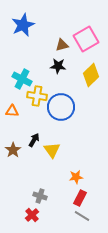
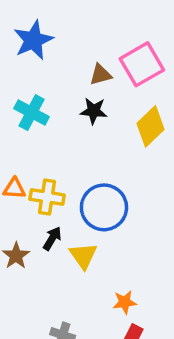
cyan cross: (22, 79) -> (32, 113), moved
yellow cross: (37, 96) -> (47, 197), moved
blue circle: (61, 107) -> (104, 207), moved

